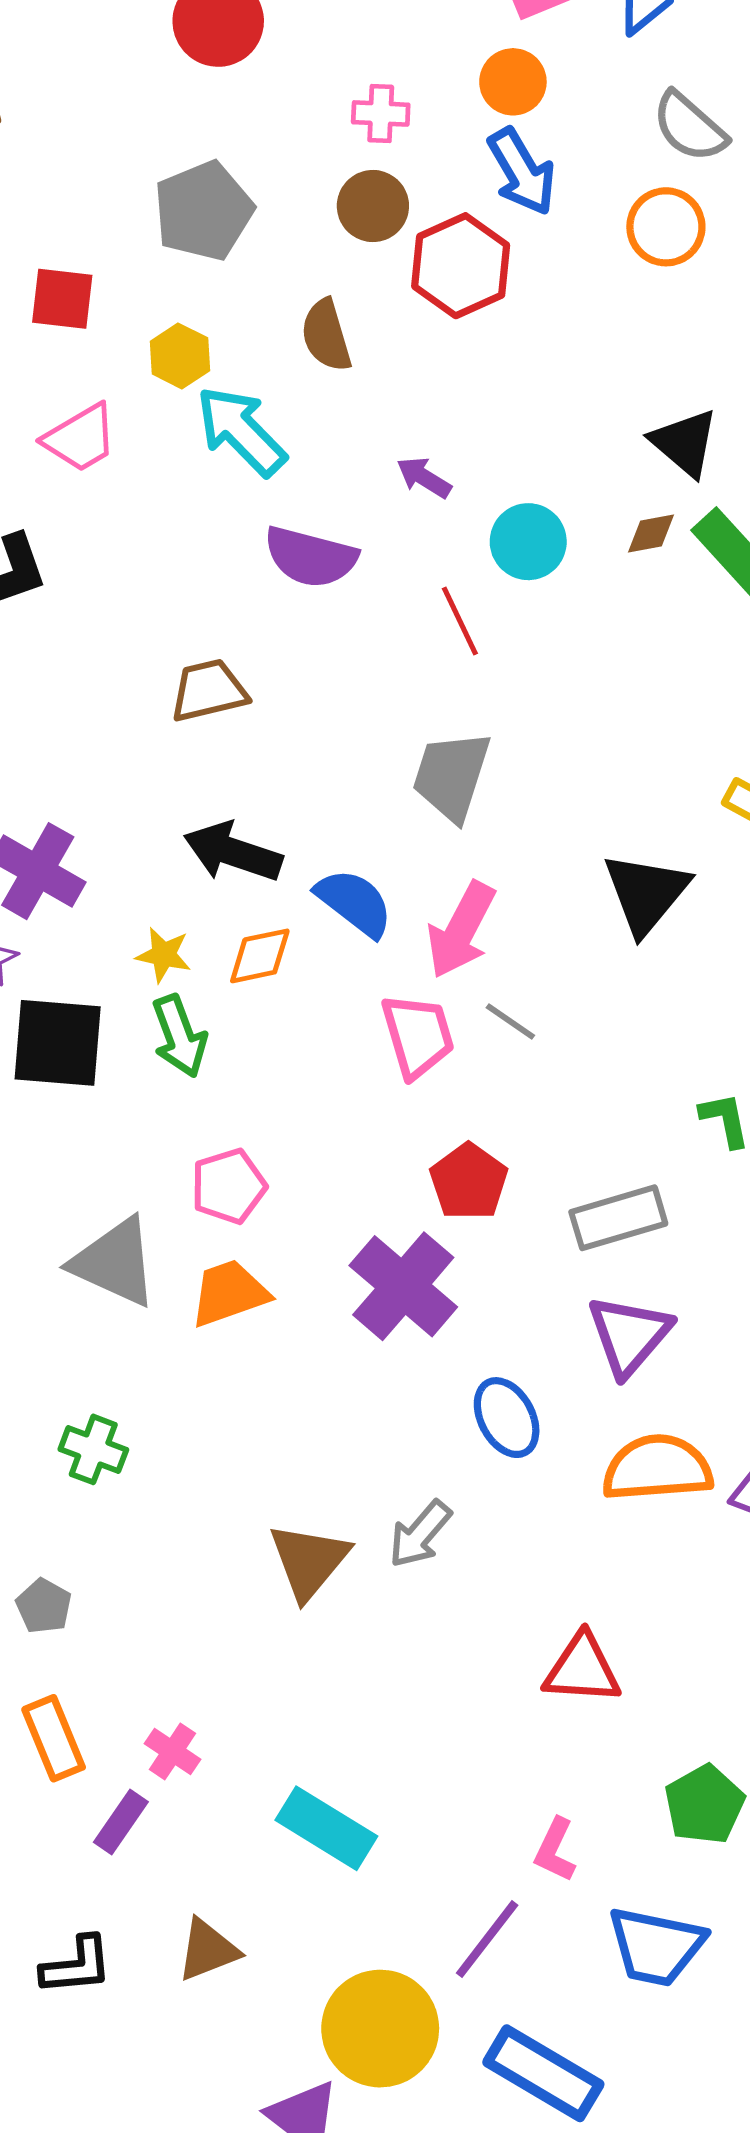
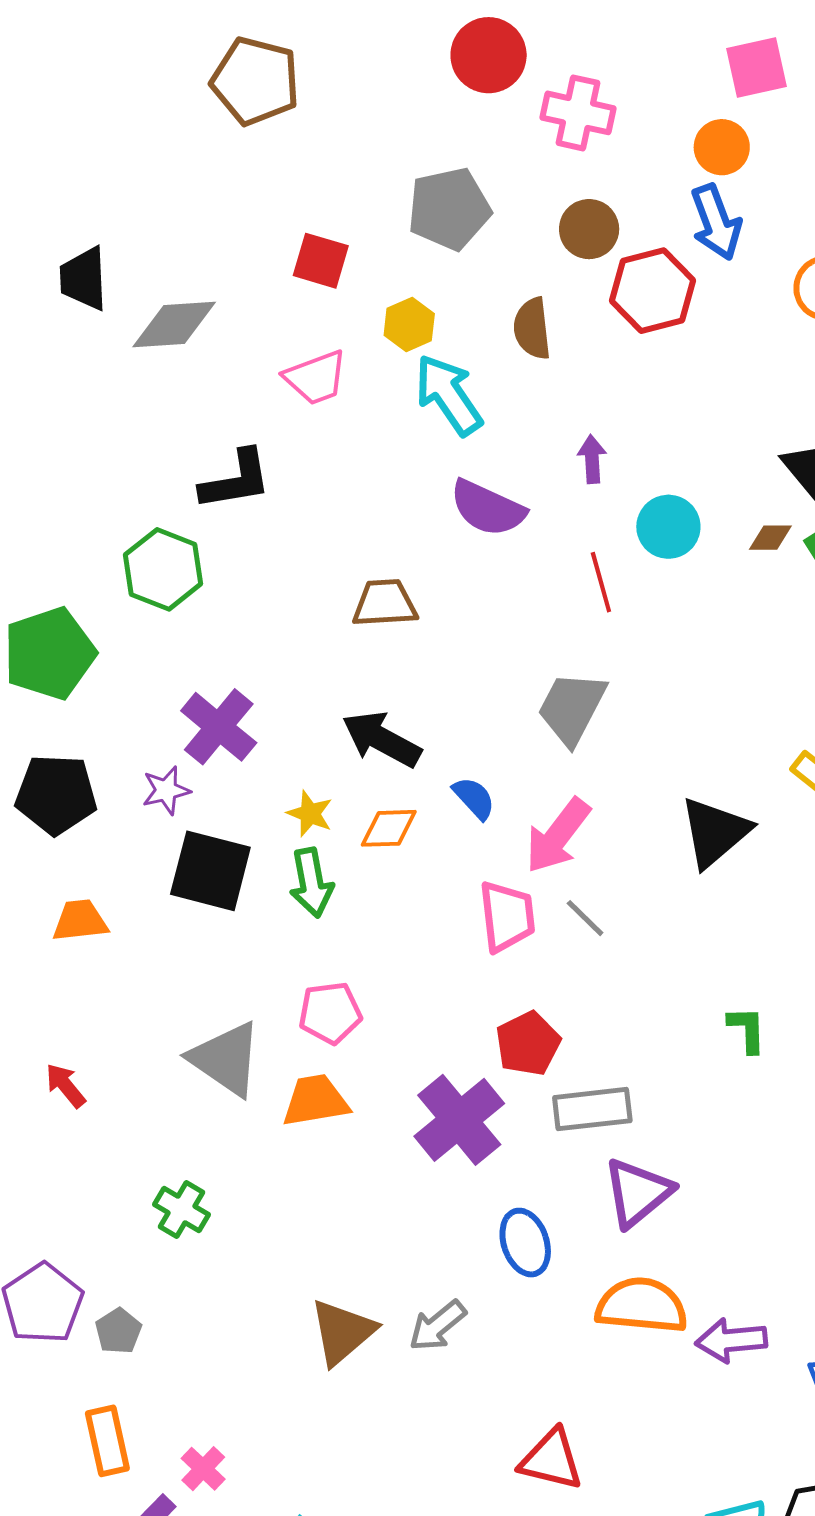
pink cross: (381, 113) -> (578, 113), moved, size x1.5
purple arrow: (424, 477) -> (592, 459), turned 45
blue semicircle: (354, 903) -> (474, 798), size x0.7
gray rectangle: (618, 1218) -> (592, 1109), moved

